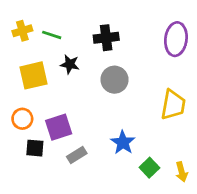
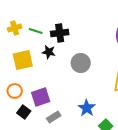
black cross: (106, 38) -> (60, 33), moved
black square: (35, 148) -> (24, 112), turned 32

